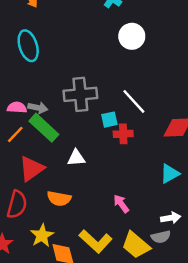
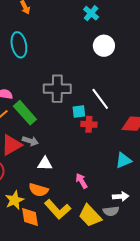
gray arrow: (38, 108) -> (30, 141), moved
white triangle: (76, 158) -> (45, 164), moved
orange semicircle: (59, 199) -> (38, 190), moved

